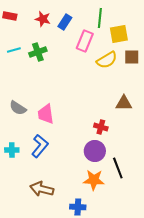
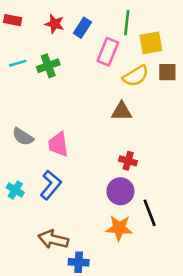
brown triangle: (124, 103) -> (122, 111), moved
cyan cross: (12, 150) -> (15, 190), turned 32
blue cross: (78, 207) -> (79, 262), moved

